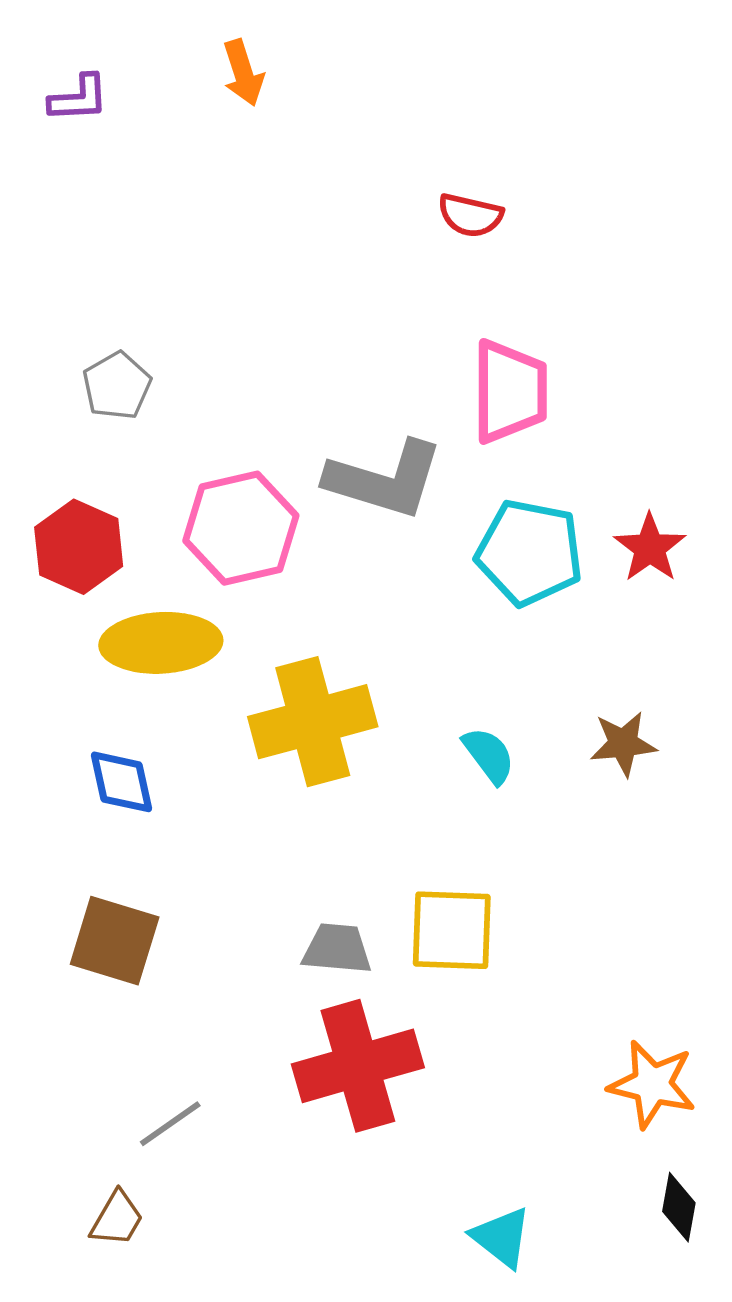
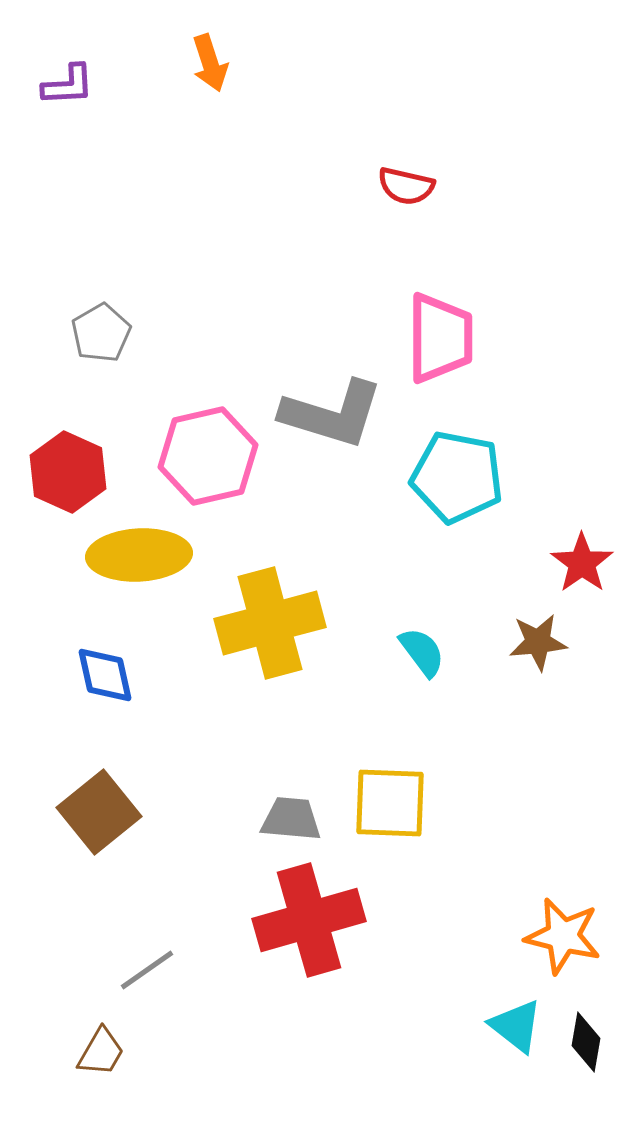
red star: (650, 548) -> (582, 563), moved
brown square: (115, 941) -> (99, 812), turned 34
cyan triangle: (502, 1237) -> (516, 1026), moved

